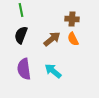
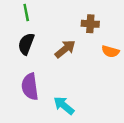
orange semicircle: (73, 39) -> (110, 51), moved, turned -48
cyan arrow: (53, 71) -> (64, 105), moved

